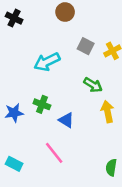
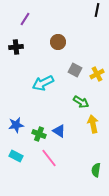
black cross: (14, 18) -> (16, 47), turned -32
green cross: (42, 104) -> (39, 134), moved
cyan rectangle: (14, 164) -> (16, 156), moved

